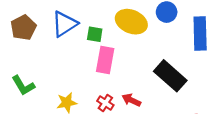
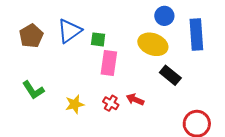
yellow ellipse: (131, 22) -> (153, 44), moved
black rectangle: (170, 76) -> (170, 75), size x0.7

